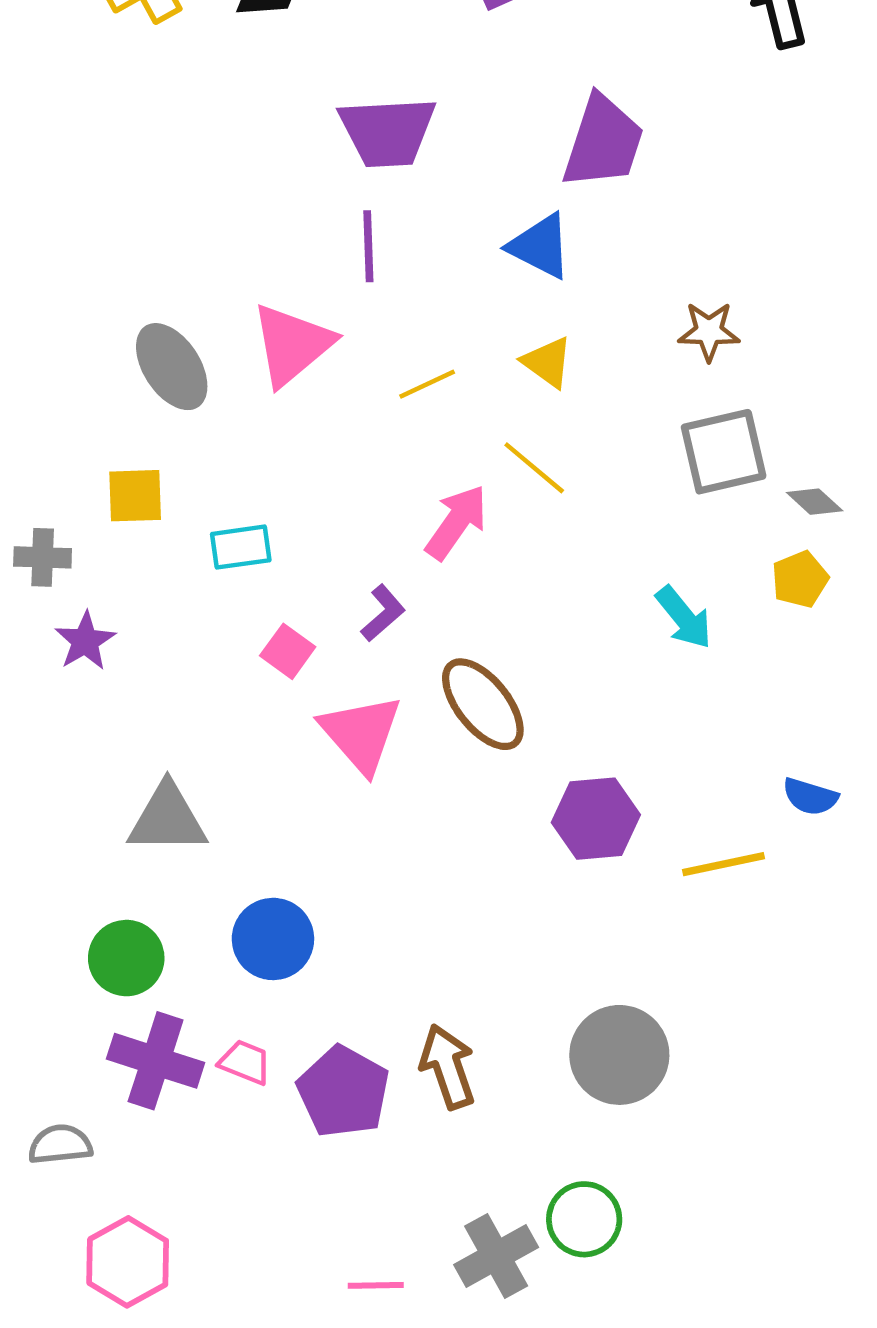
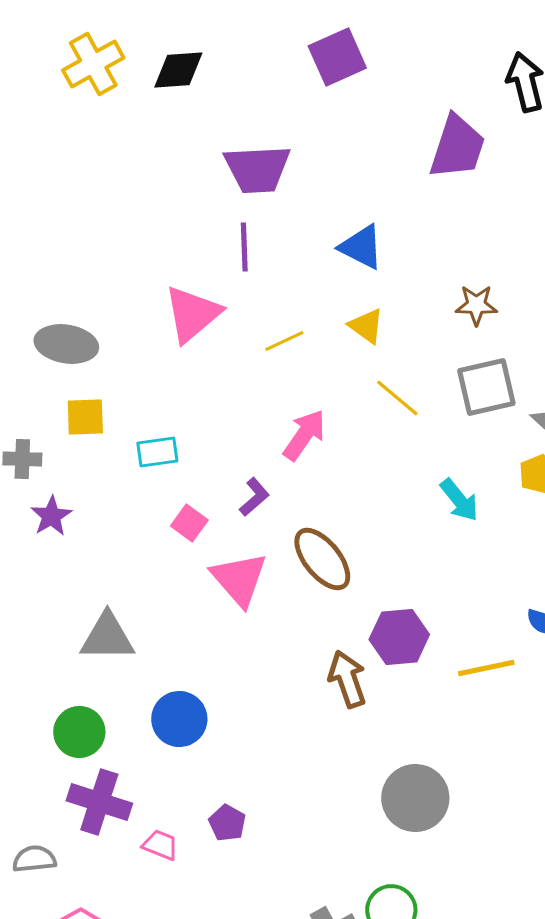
purple trapezoid: (603, 142) -> (457, 147), moved
gray ellipse: (172, 367) -> (66, 344), moved, turned -48
yellow line: (534, 468) -> (397, 398), moved
pink trapezoid: (245, 1062) -> (160, 845), moved
brown arrow: (448, 1067) -> (347, 679), moved
purple pentagon: (343, 1092) -> (227, 823), size x0.6

